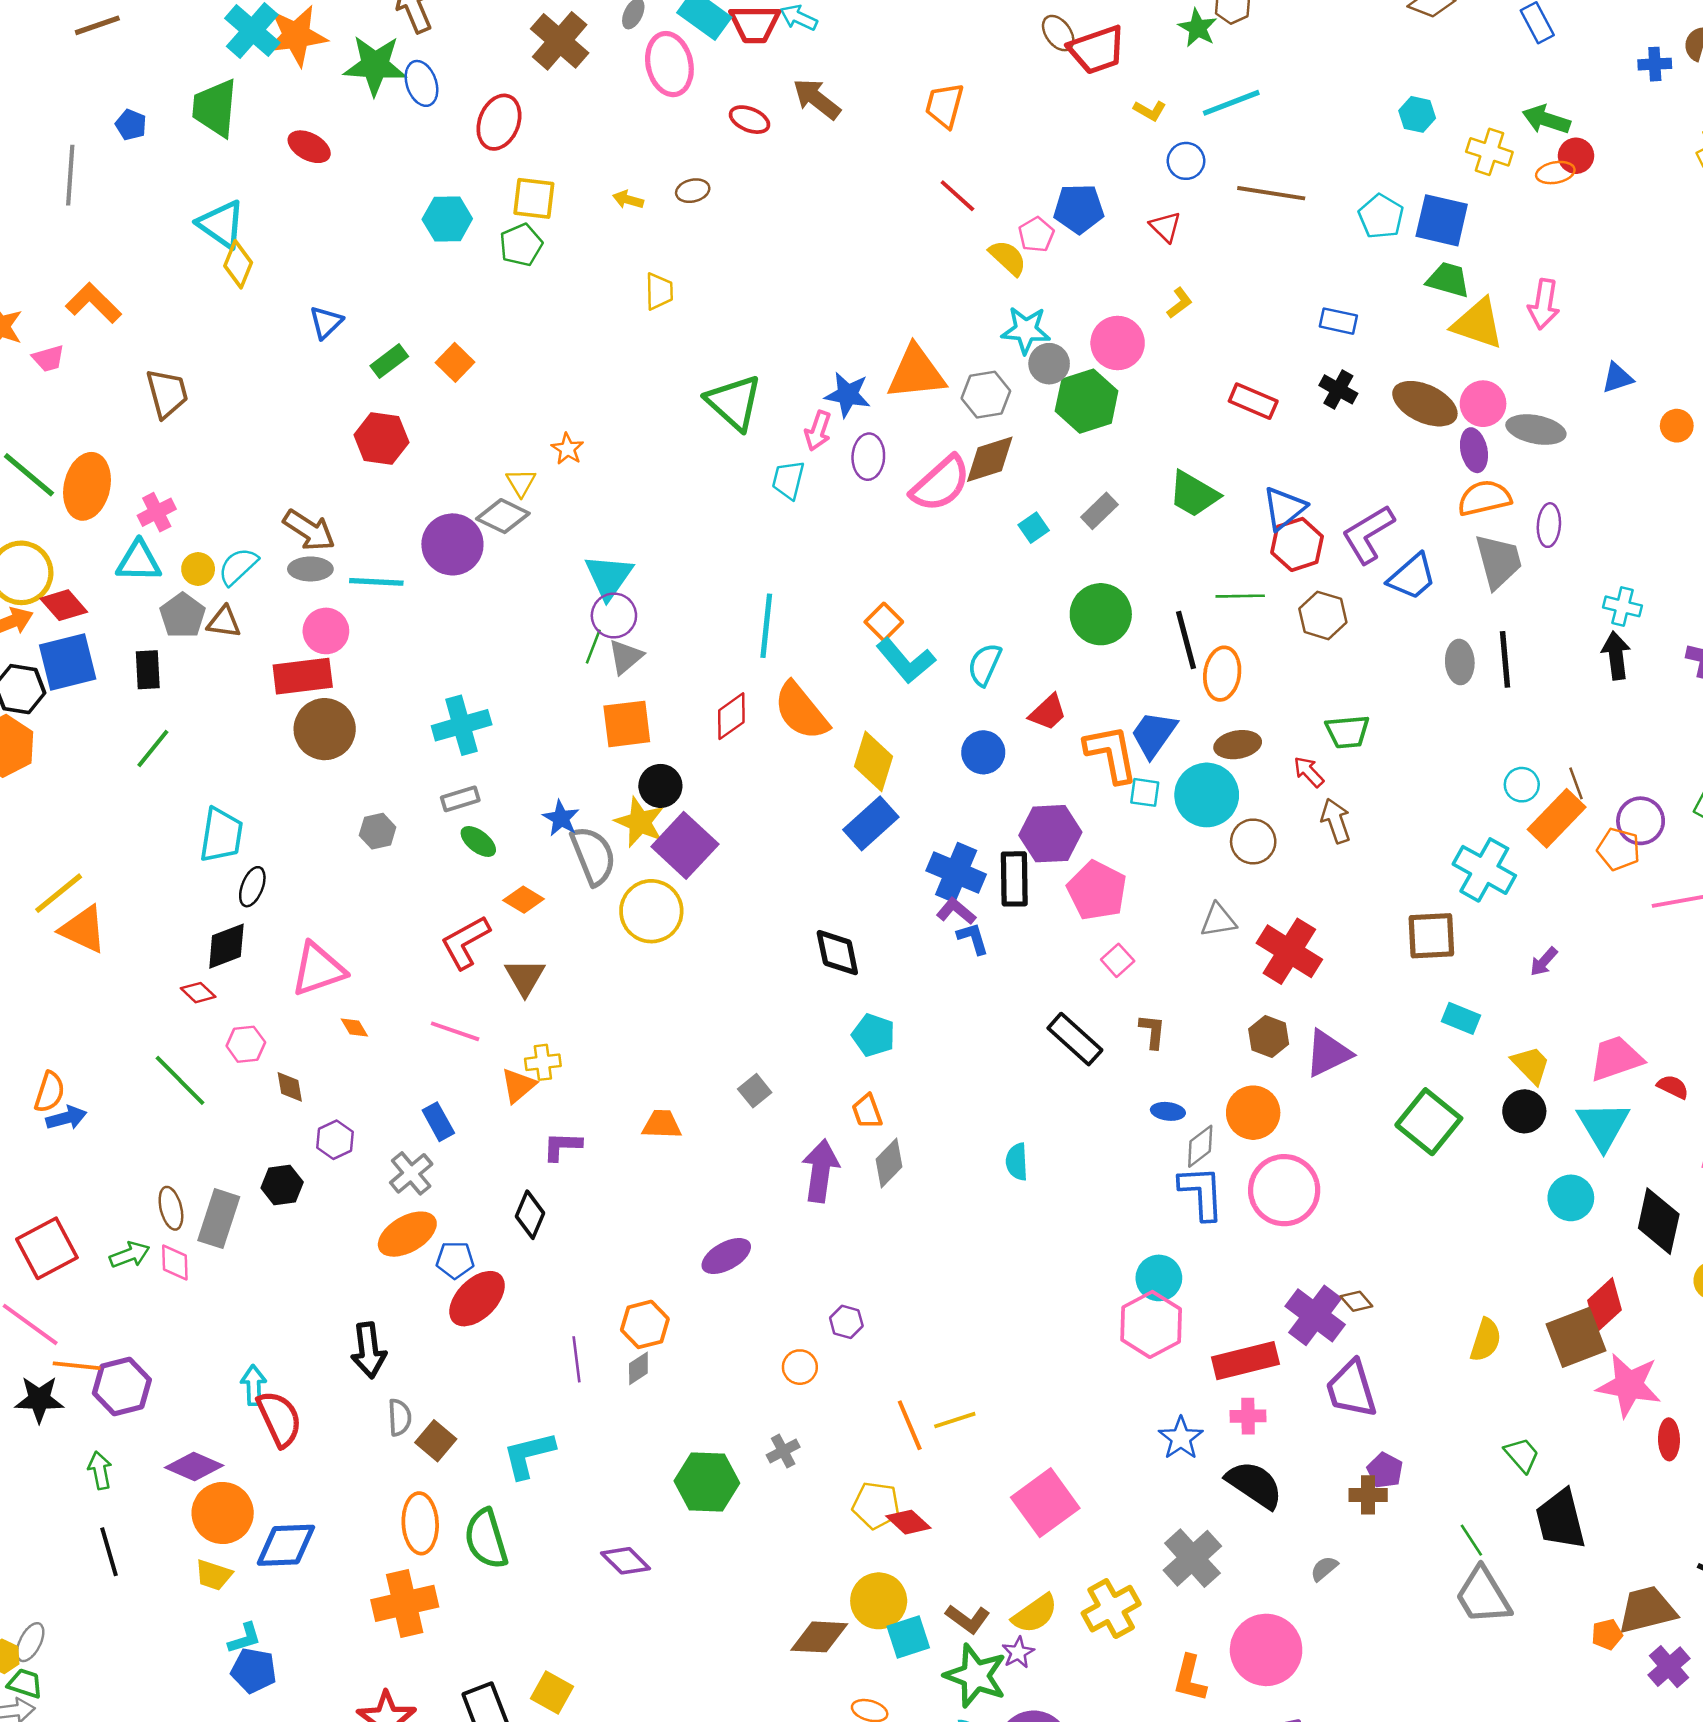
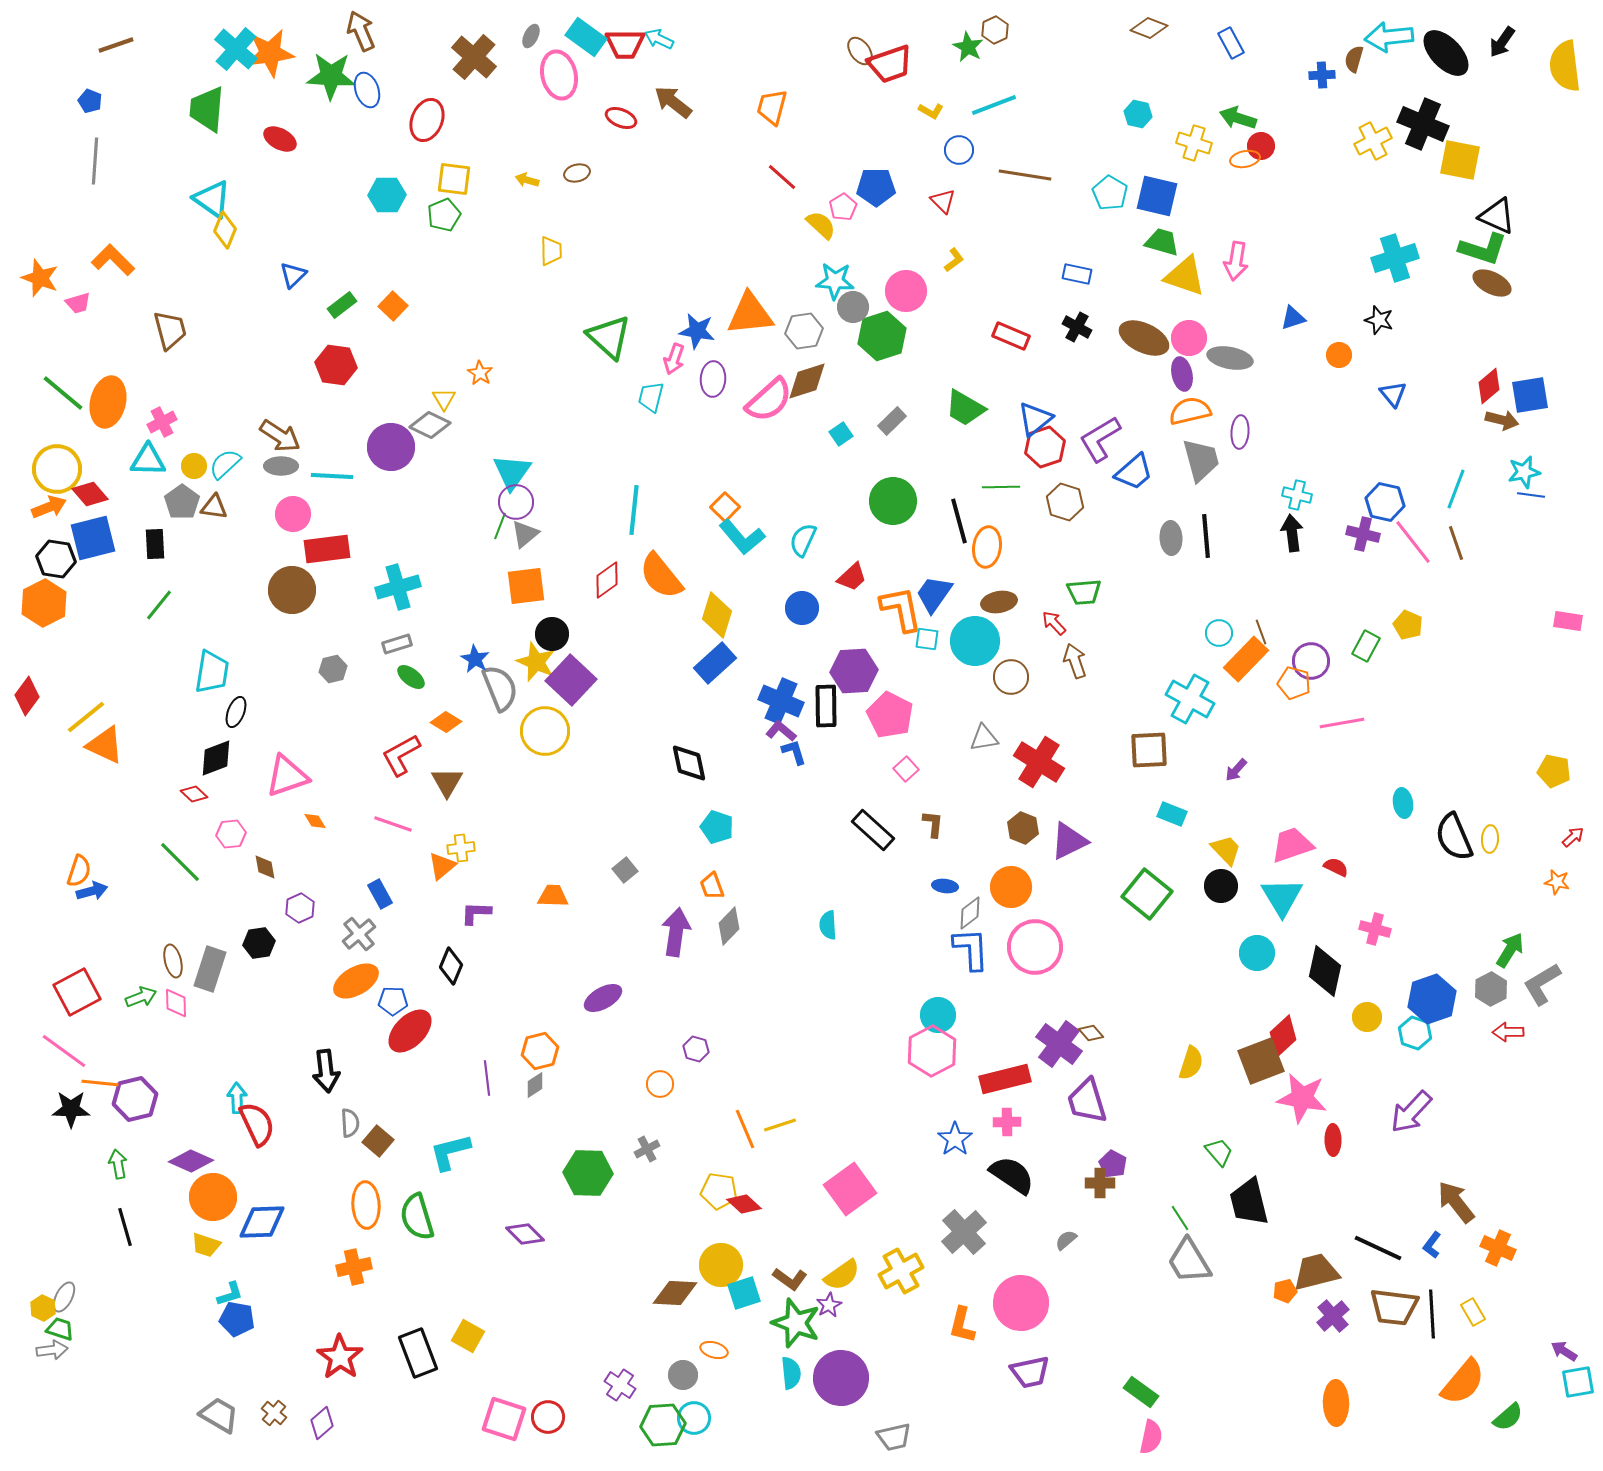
blue pentagon: (131, 125) -> (90, 101), moved
red rectangle: (303, 676) -> (327, 549), moved
orange cross: (405, 1603) -> (354, 1267), size x0.7

